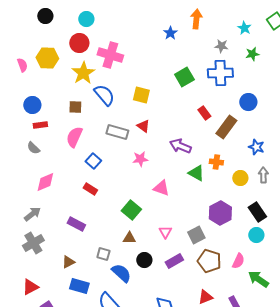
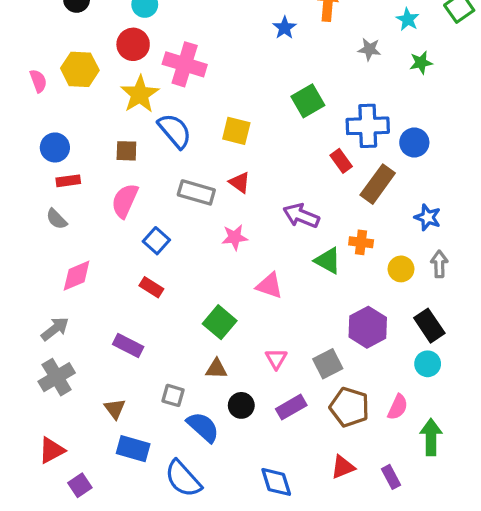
blue cross: (220, 73) -> (368, 126), moved
brown triangle: (68, 262) -> (115, 409), turned -40
green arrow: (258, 279) -> (431, 437), turned 55

